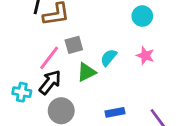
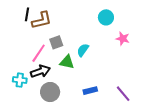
pink star: (145, 56) -> (123, 39), moved
green triangle: (86, 72) -> (67, 62), turned 42
black arrow: (50, 82) -> (40, 71), turned 36

